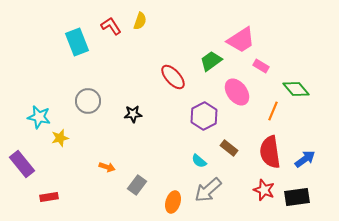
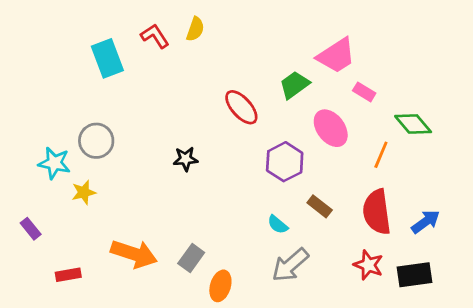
gray circle: (88, 101) -> (96, 141), moved
purple rectangle: (22, 164) -> (31, 229), size x0.6
orange arrow: (107, 167) -> (134, 254), moved, size x2.0
orange ellipse: (173, 202) -> (220, 286), moved

